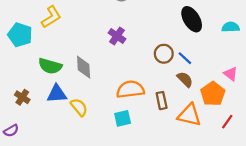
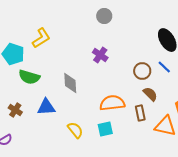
blue line: (185, 58) -> (164, 67), moved
green semicircle: (50, 66) -> (29, 77), moved
brown semicircle: (185, 79) -> (150, 94), moved
yellow semicircle: (79, 107) -> (75, 130), moved

